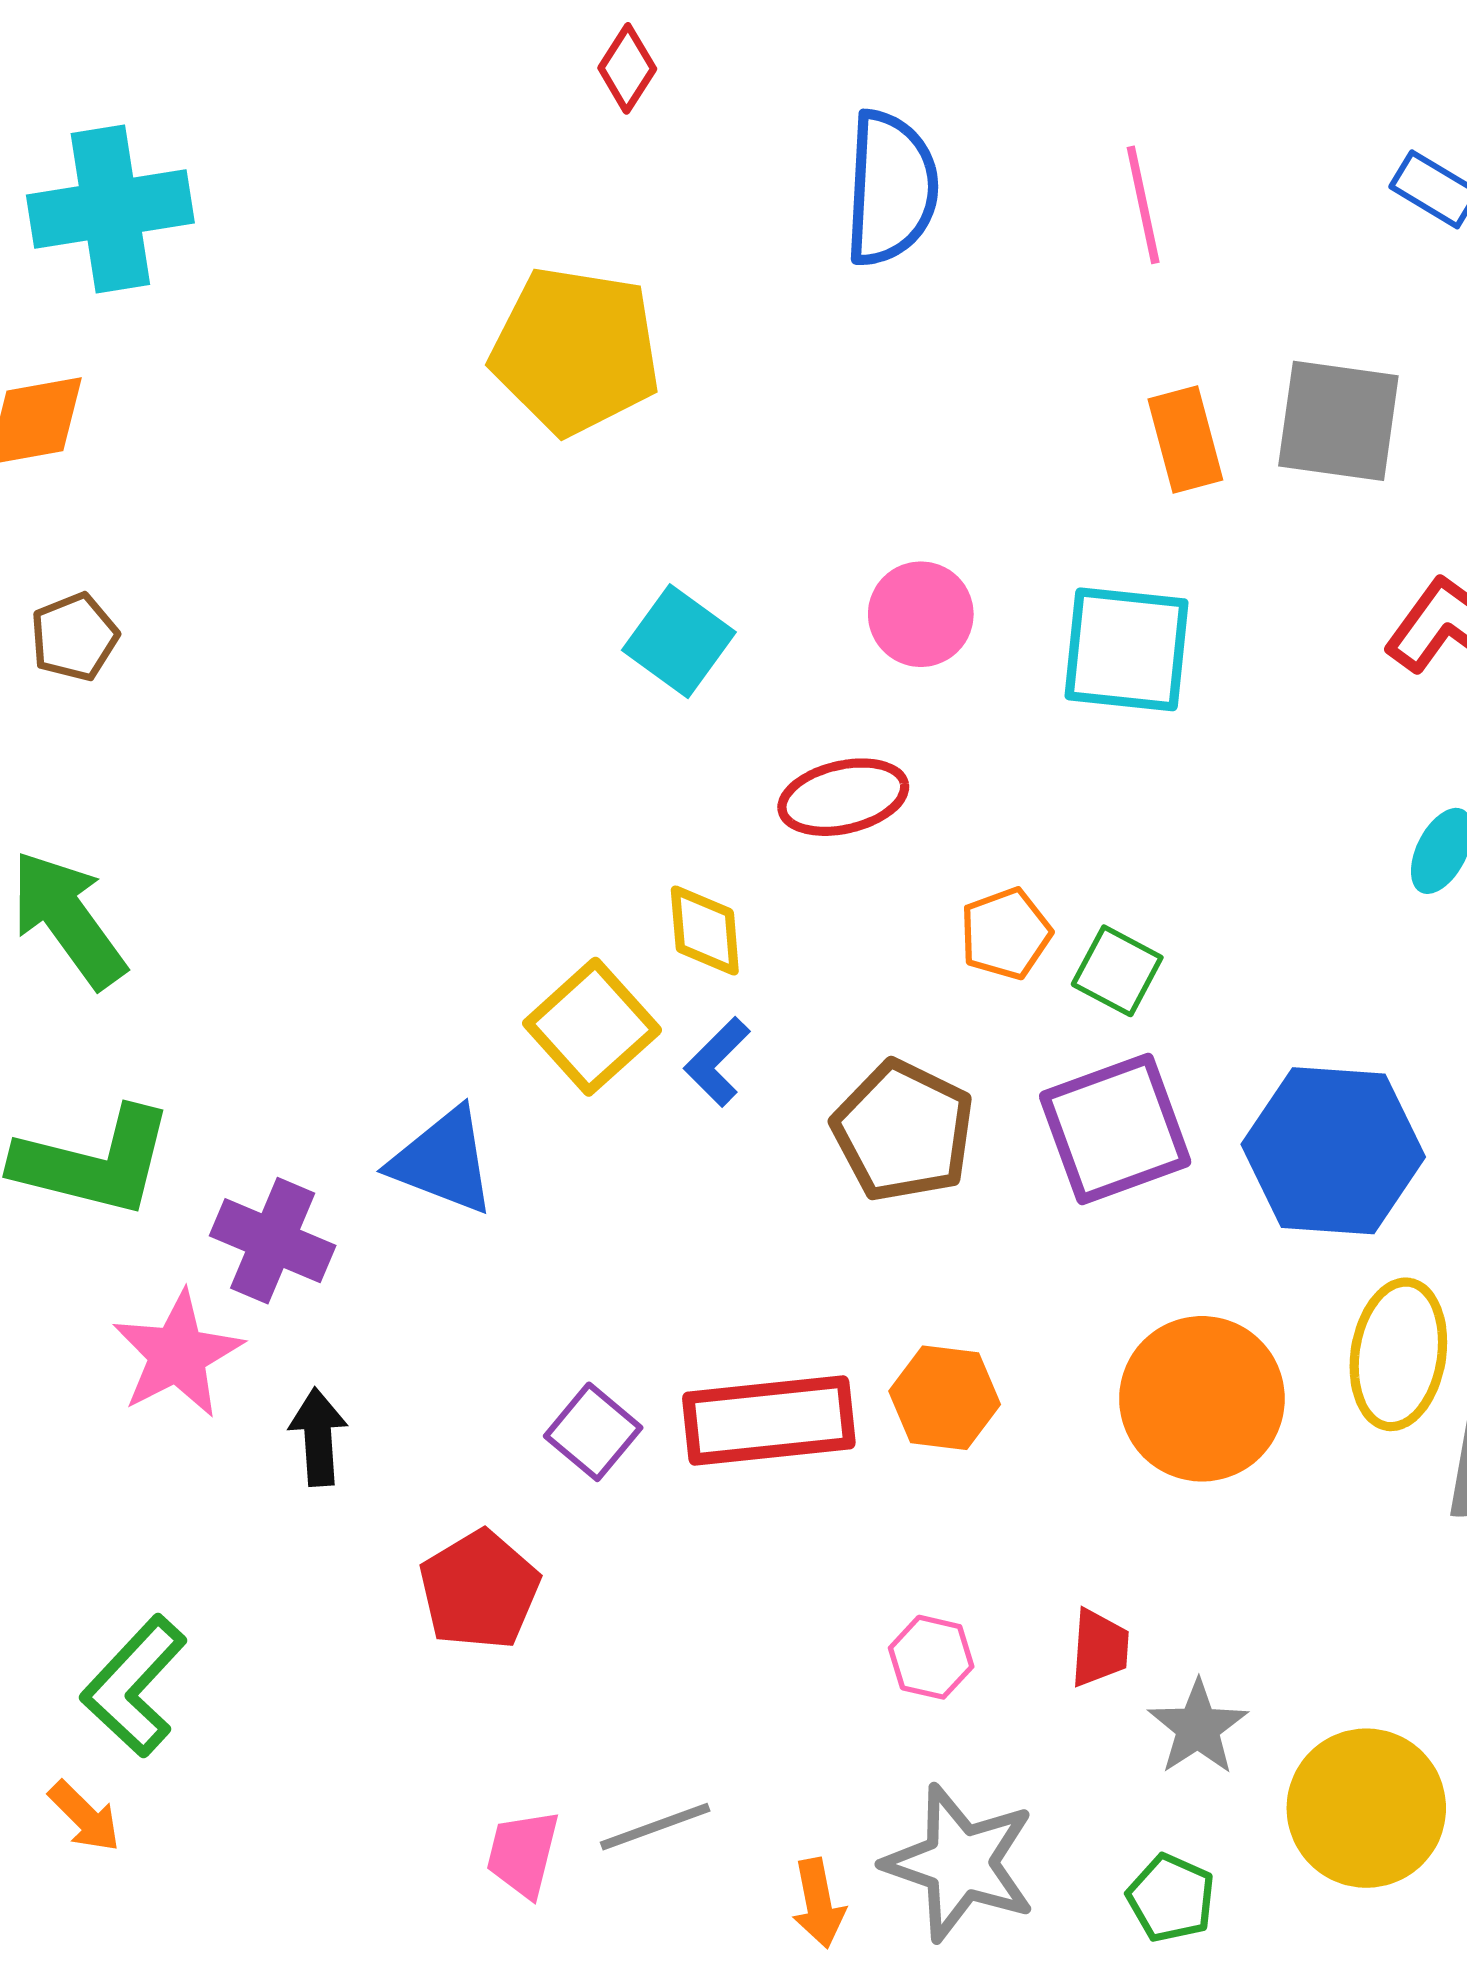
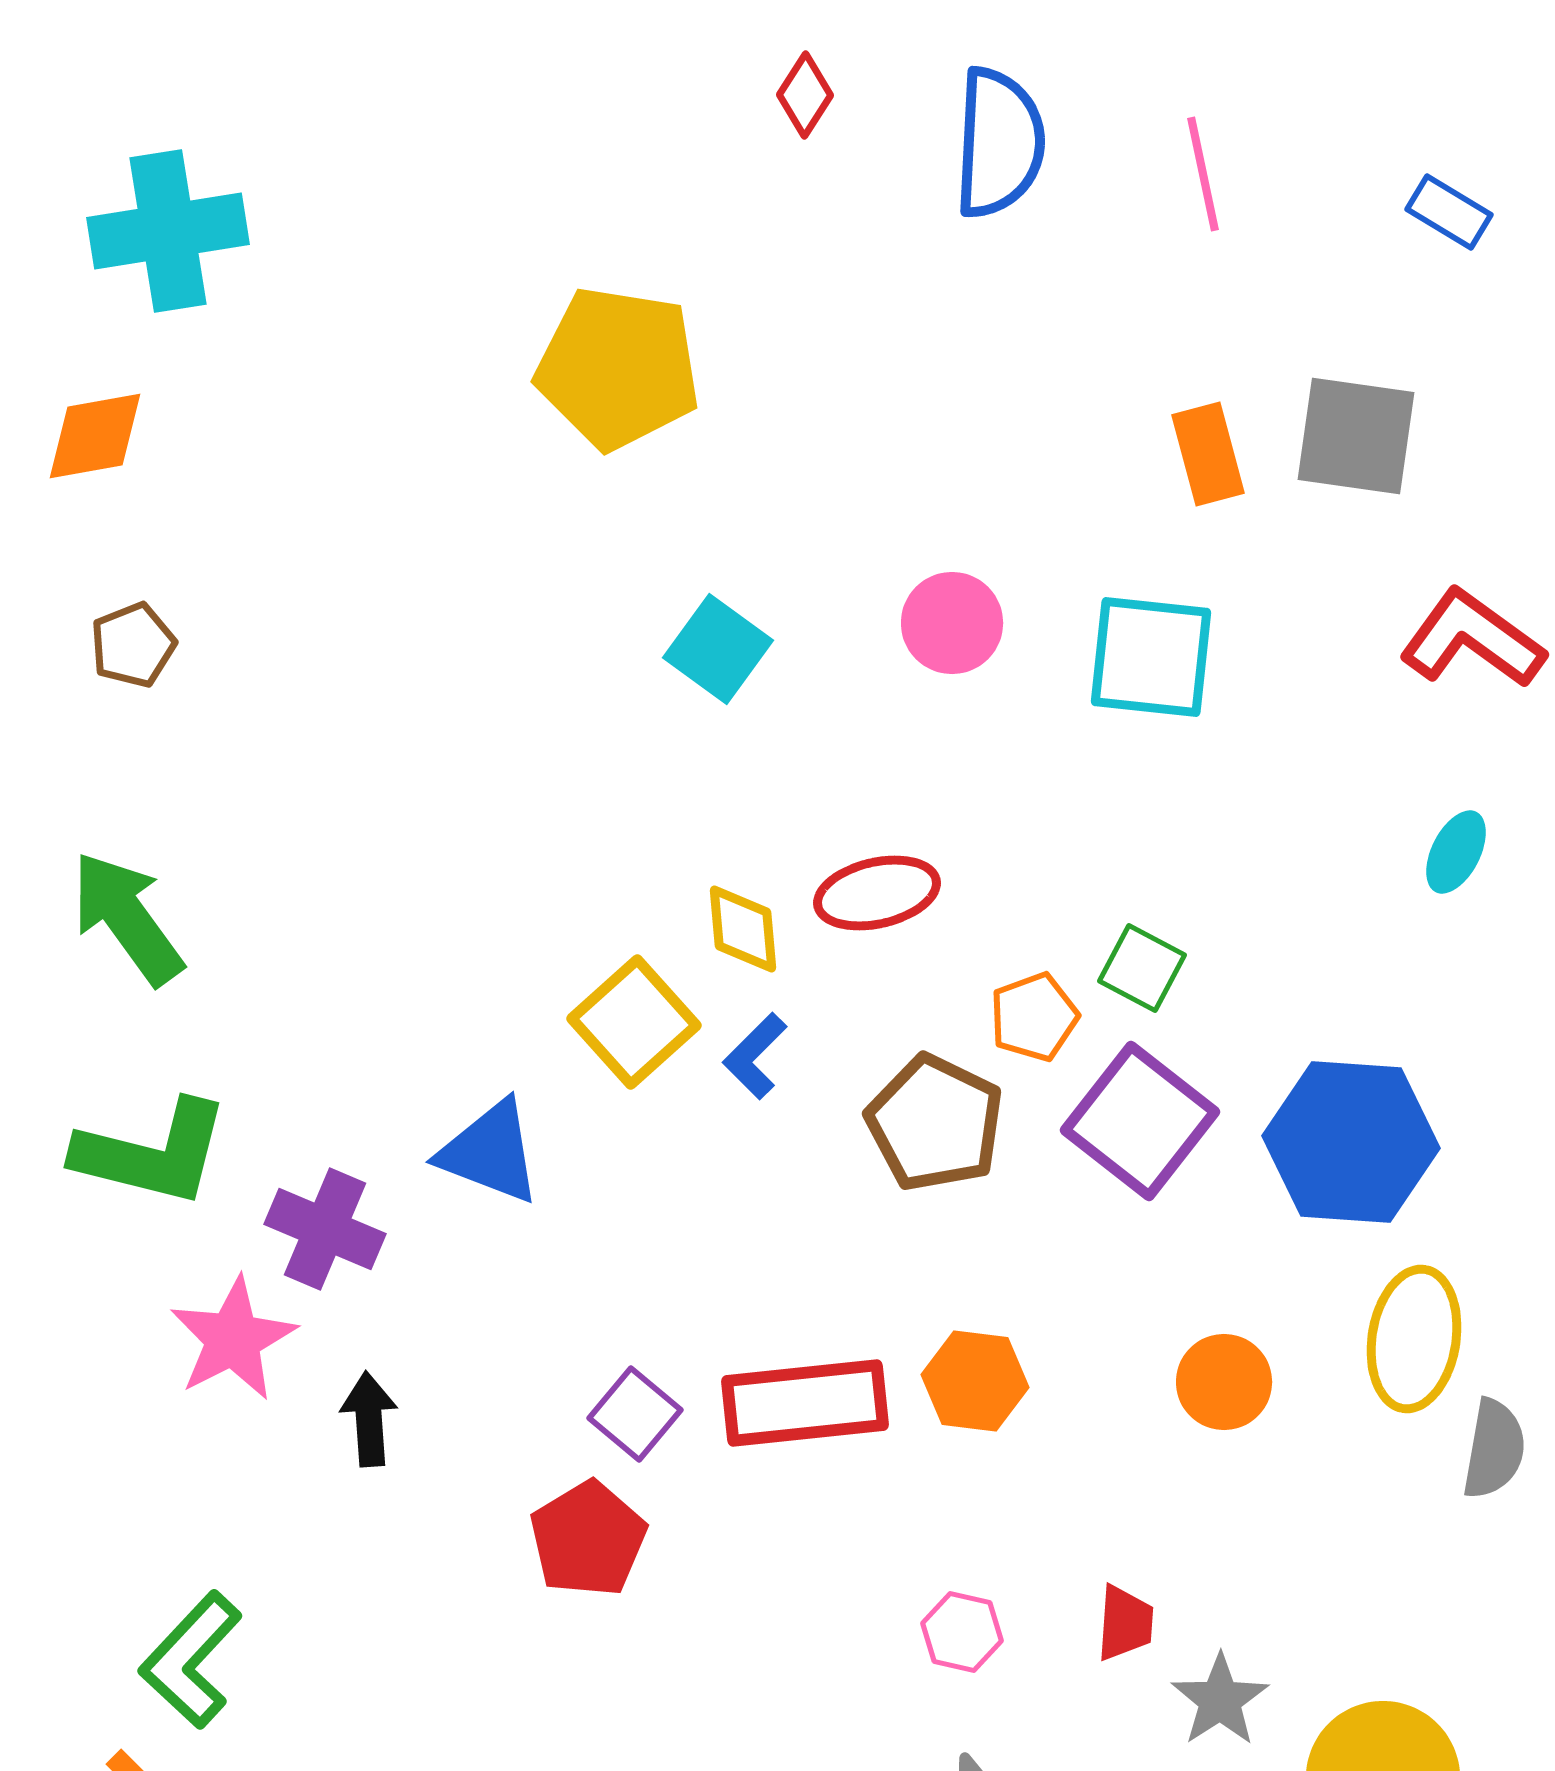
red diamond: (627, 68) -> (805, 95), moved
blue semicircle: (891, 188) -> (999, 143), moved
pink line: (1143, 205) -> (1203, 174), moved
red ellipse: (843, 797) -> (877, 893), moved
orange pentagon: (1006, 934) -> (1034, 1017), moved
purple square: (1115, 1129) -> (1140, 1121), turned -32
orange circle: (1202, 1399) -> (1224, 1382), size x0.6
red pentagon: (479, 1590) -> (588, 1539), moved

